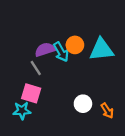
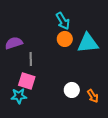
purple semicircle: (45, 50) -> (14, 43), moved
cyan arrow: (61, 52) -> (63, 21), moved
gray line: (36, 68) -> (31, 59), turned 32

